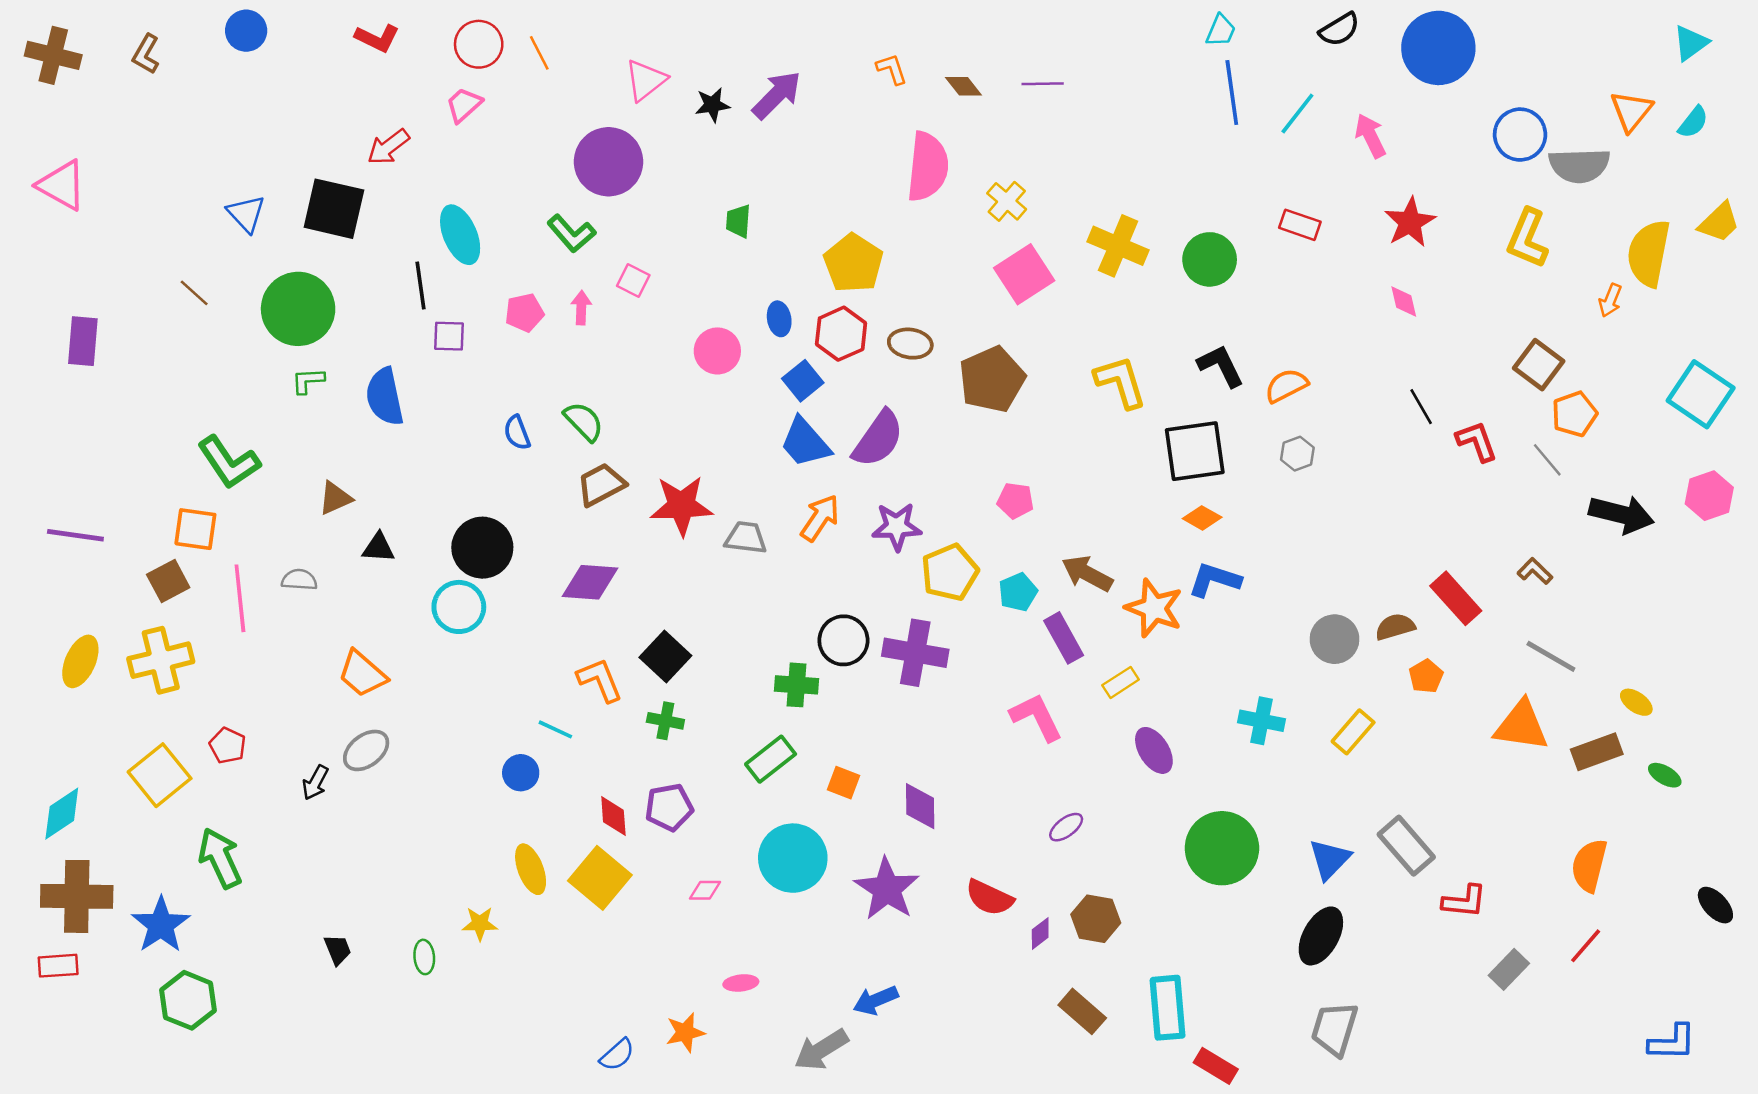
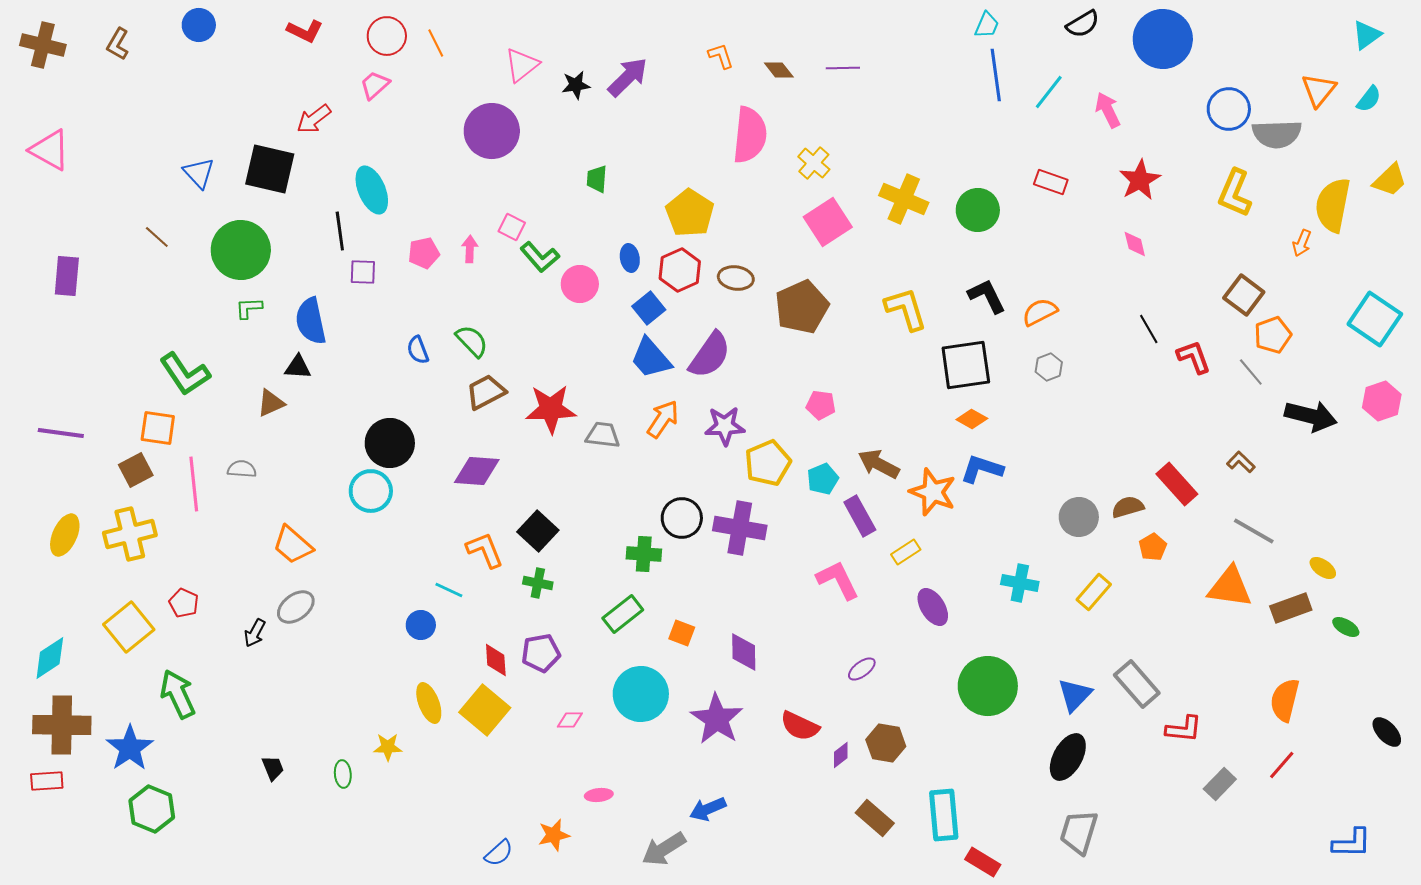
green L-shape: (571, 233) -> (540, 257), moved
black triangle: (378, 548) -> (298, 367), moved

